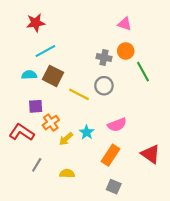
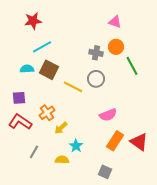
purple square: (36, 106) -> (19, 98), moved
cyan star: (87, 132) -> (76, 146), moved
orange rectangle: (110, 155) -> (115, 141), moved

